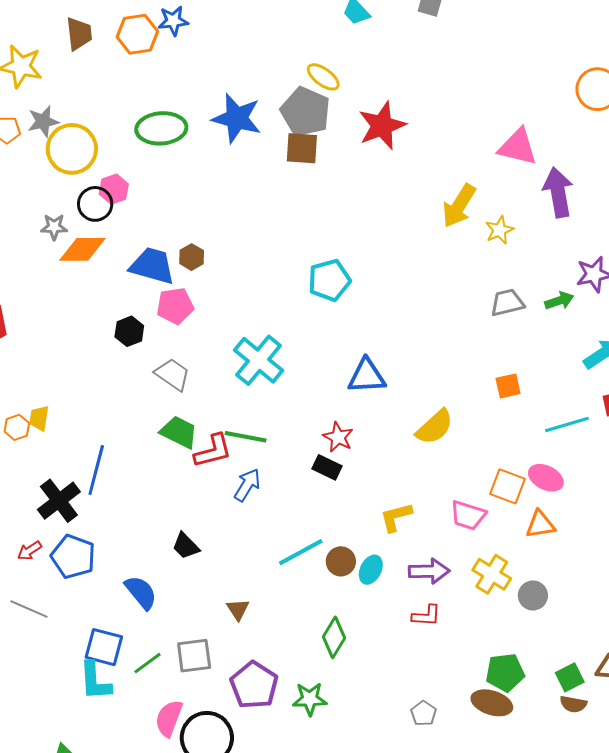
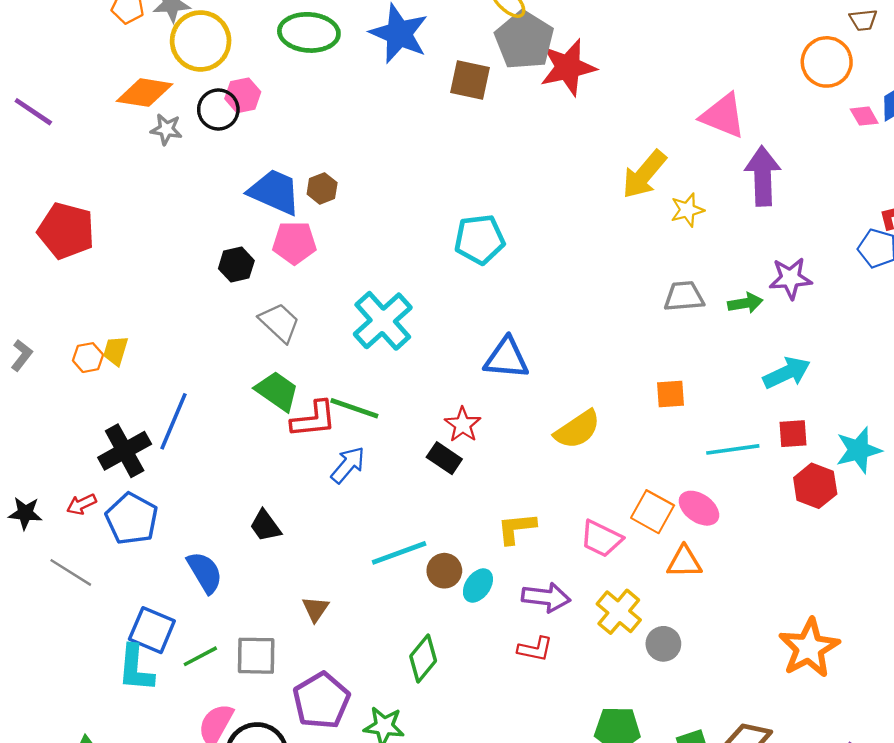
gray pentagon: (305, 112) -> (524, 40), moved
orange diamond: (82, 249) -> (145, 93), moved

